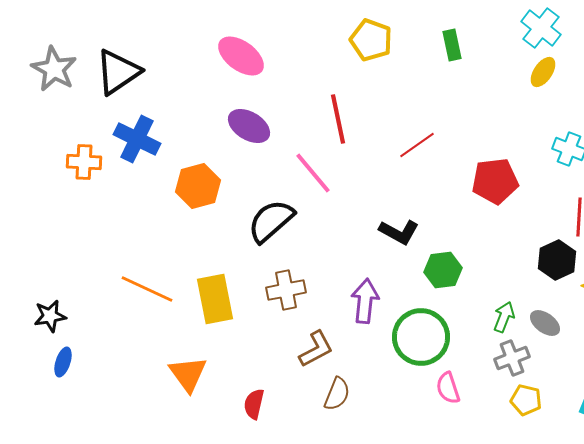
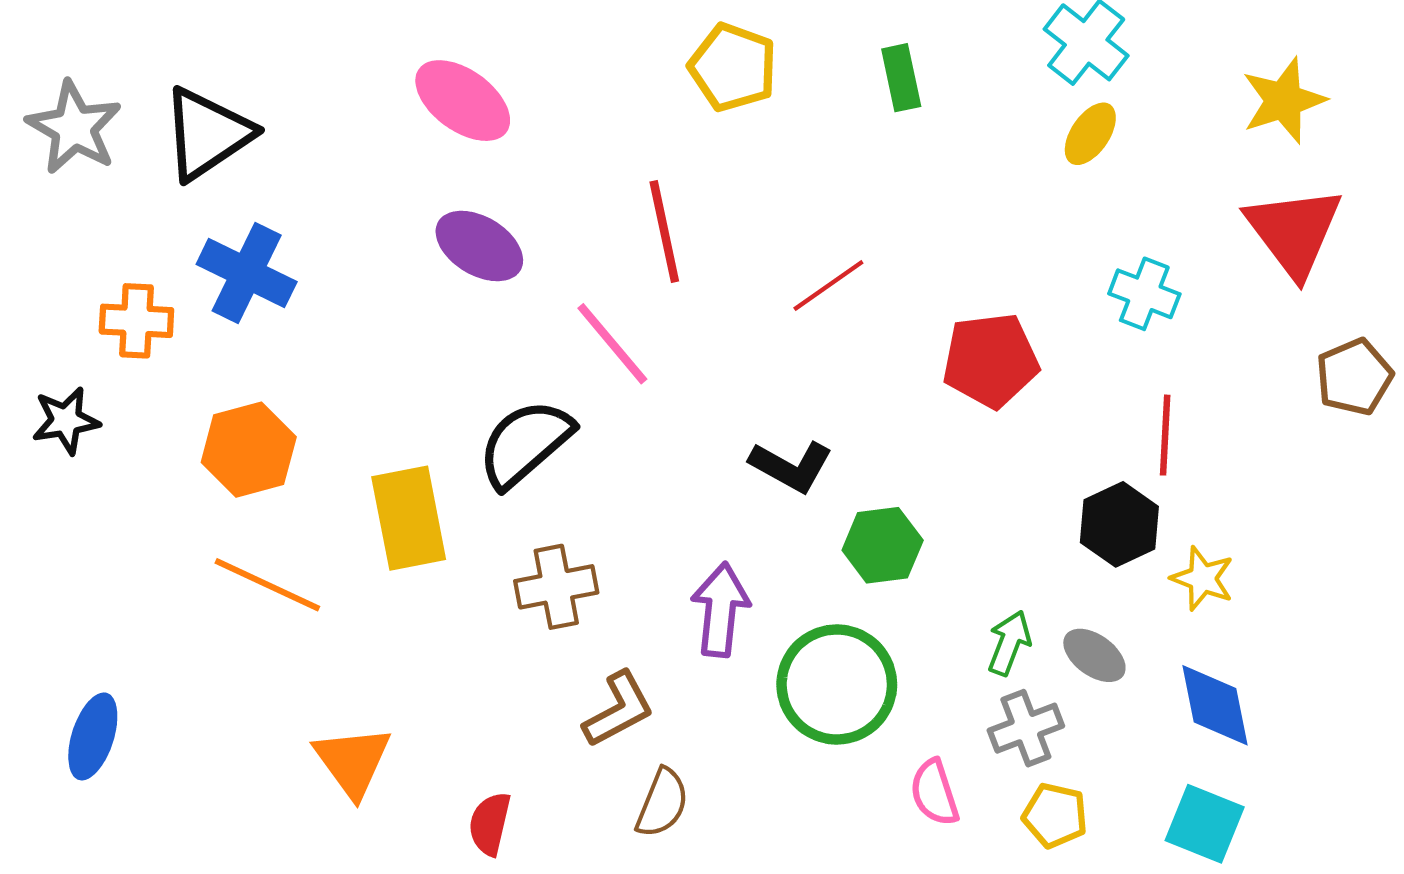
orange hexagon: (198, 186) -> (249, 450), moved
yellow rectangle: (215, 299) -> (409, 518), moved
black star: (50, 316) -> (66, 421), moved
blue ellipse: (63, 362) -> (93, 736), size x1.4
pink semicircle: (448, 388) -> (934, 793), moved

